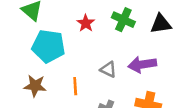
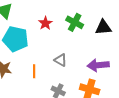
purple arrow: (142, 64) -> (98, 65), moved

